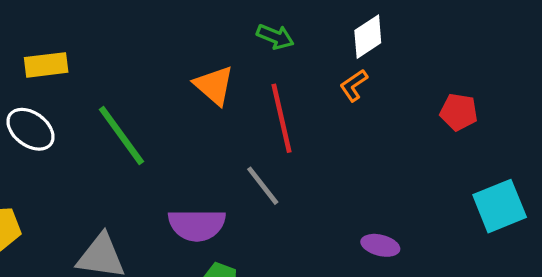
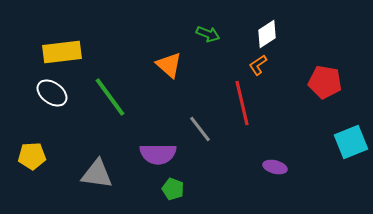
yellow rectangle: (46, 65) -> (62, 52), size x1.4
red pentagon: (459, 112) -> (325, 82), size x1.4
red line: (282, 118) -> (242, 103), moved

